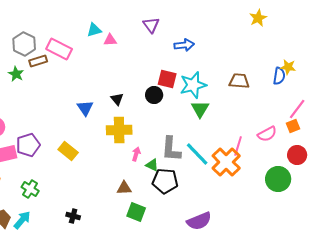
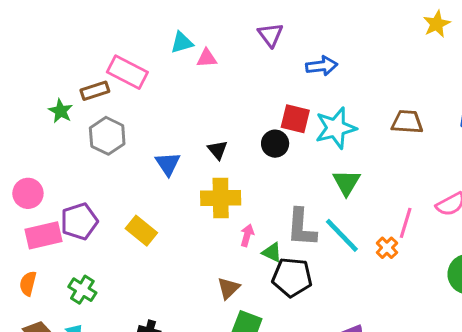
gray hexagon: (24, 44) -> (107, 136), moved
green triangle: (200, 109) -> (347, 182), moved
orange cross: (226, 162) -> (387, 248), size x0.5
brown triangle: (124, 188) -> (228, 288), turned -42

